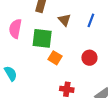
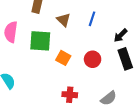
orange square: (55, 58) -> (63, 58), moved

